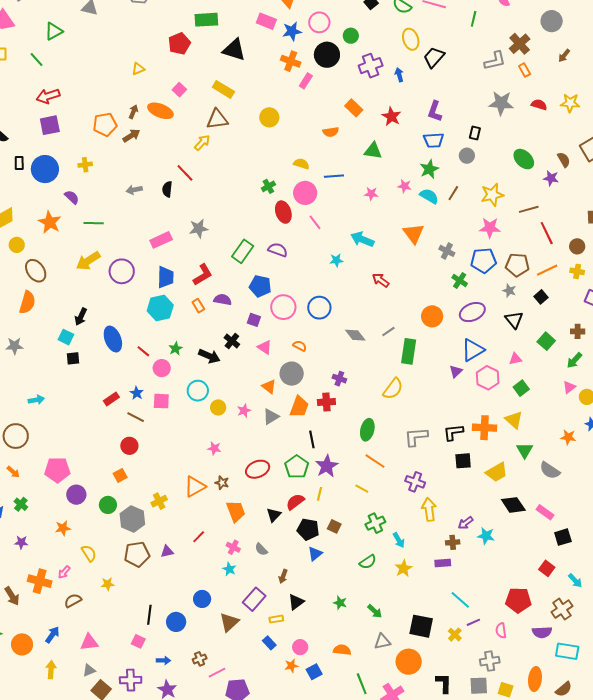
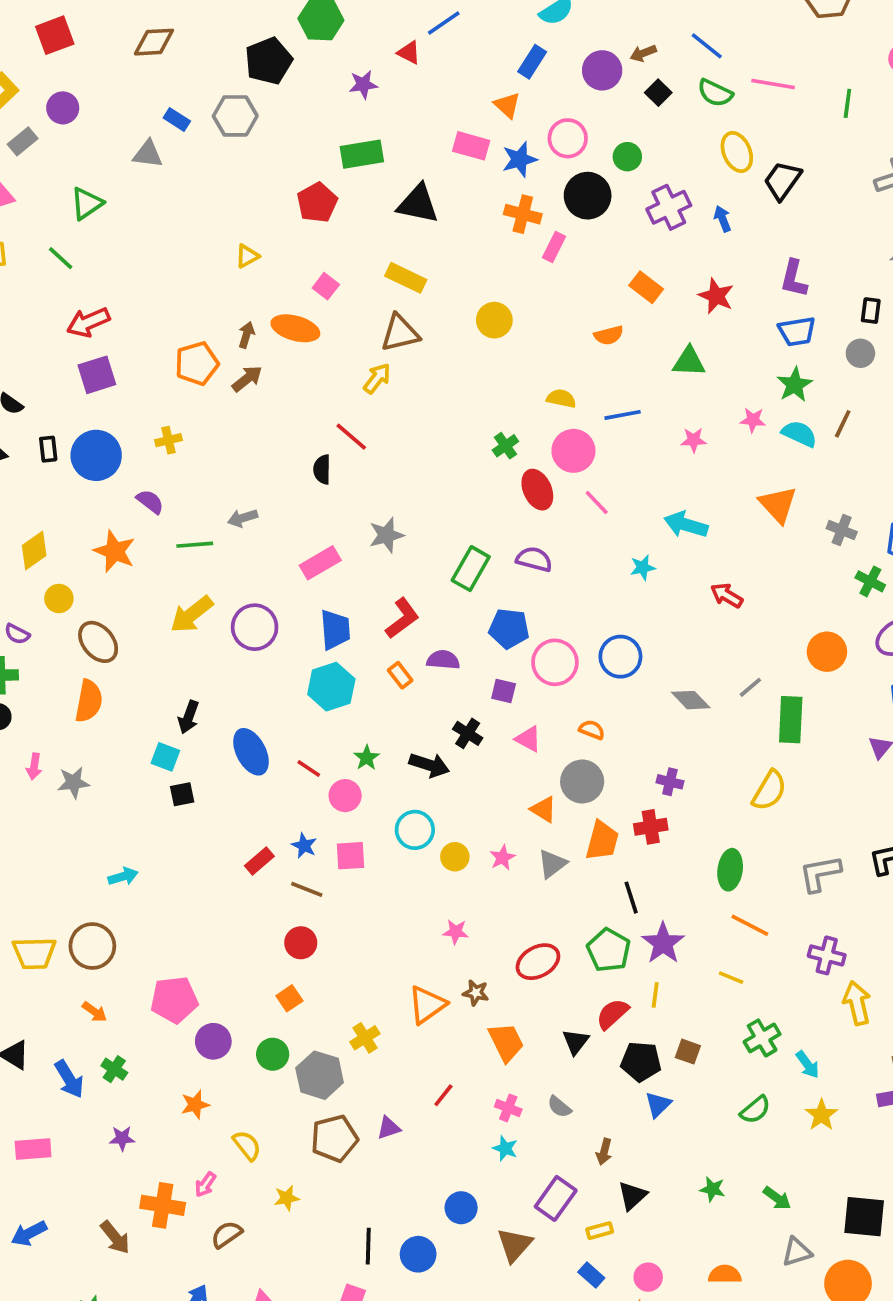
gray arrow: (134, 190) -> (243, 518), moved

